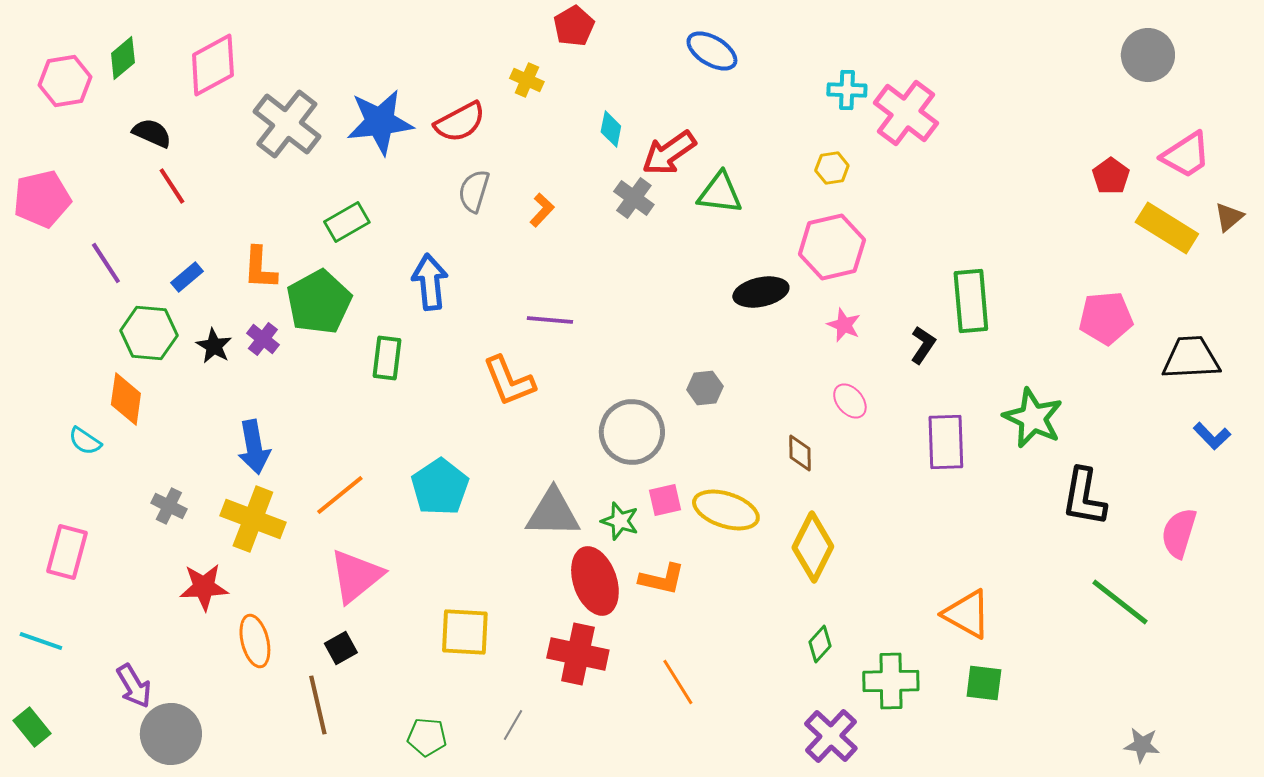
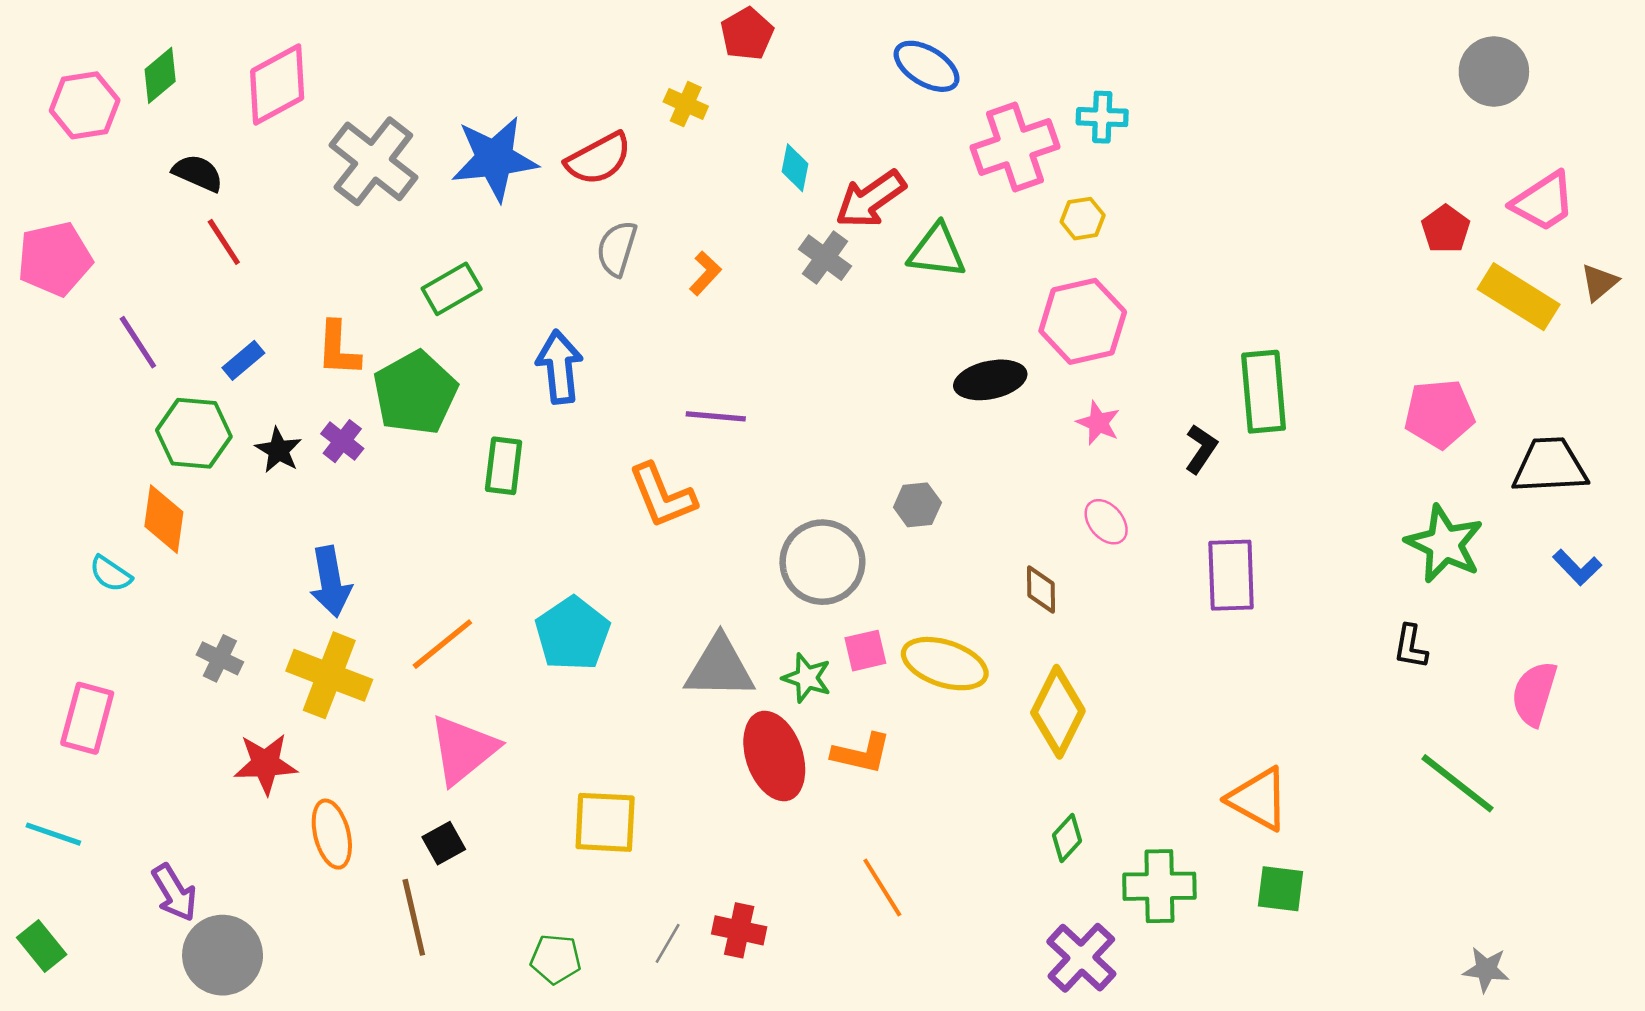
pink cross: (906, 113) -> (1015, 147), moved, turned 34
green star: (1033, 418) -> (1444, 544), moved
black L-shape: (1084, 497) -> (1411, 647), size x0.6
red cross: (578, 654) -> (739, 930), moved, size x0.7

